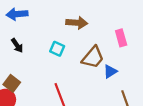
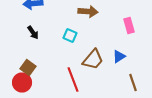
brown trapezoid: (93, 57) -> (93, 60), moved

